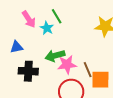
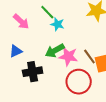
cyan star: (47, 28) -> (57, 24), moved
pink star: (67, 65) -> (68, 56), turned 30

